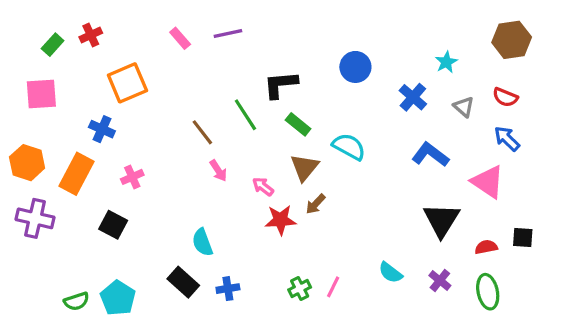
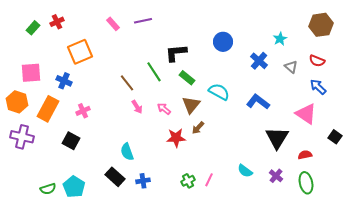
pink square: (41, 94) -> (31, 73), moved
blue L-shape: (430, 155) -> (258, 102), moved
pink arrow: (263, 186) -> (164, 109), moved
black square: (523, 238) -> (335, 137), moved, turned 32

